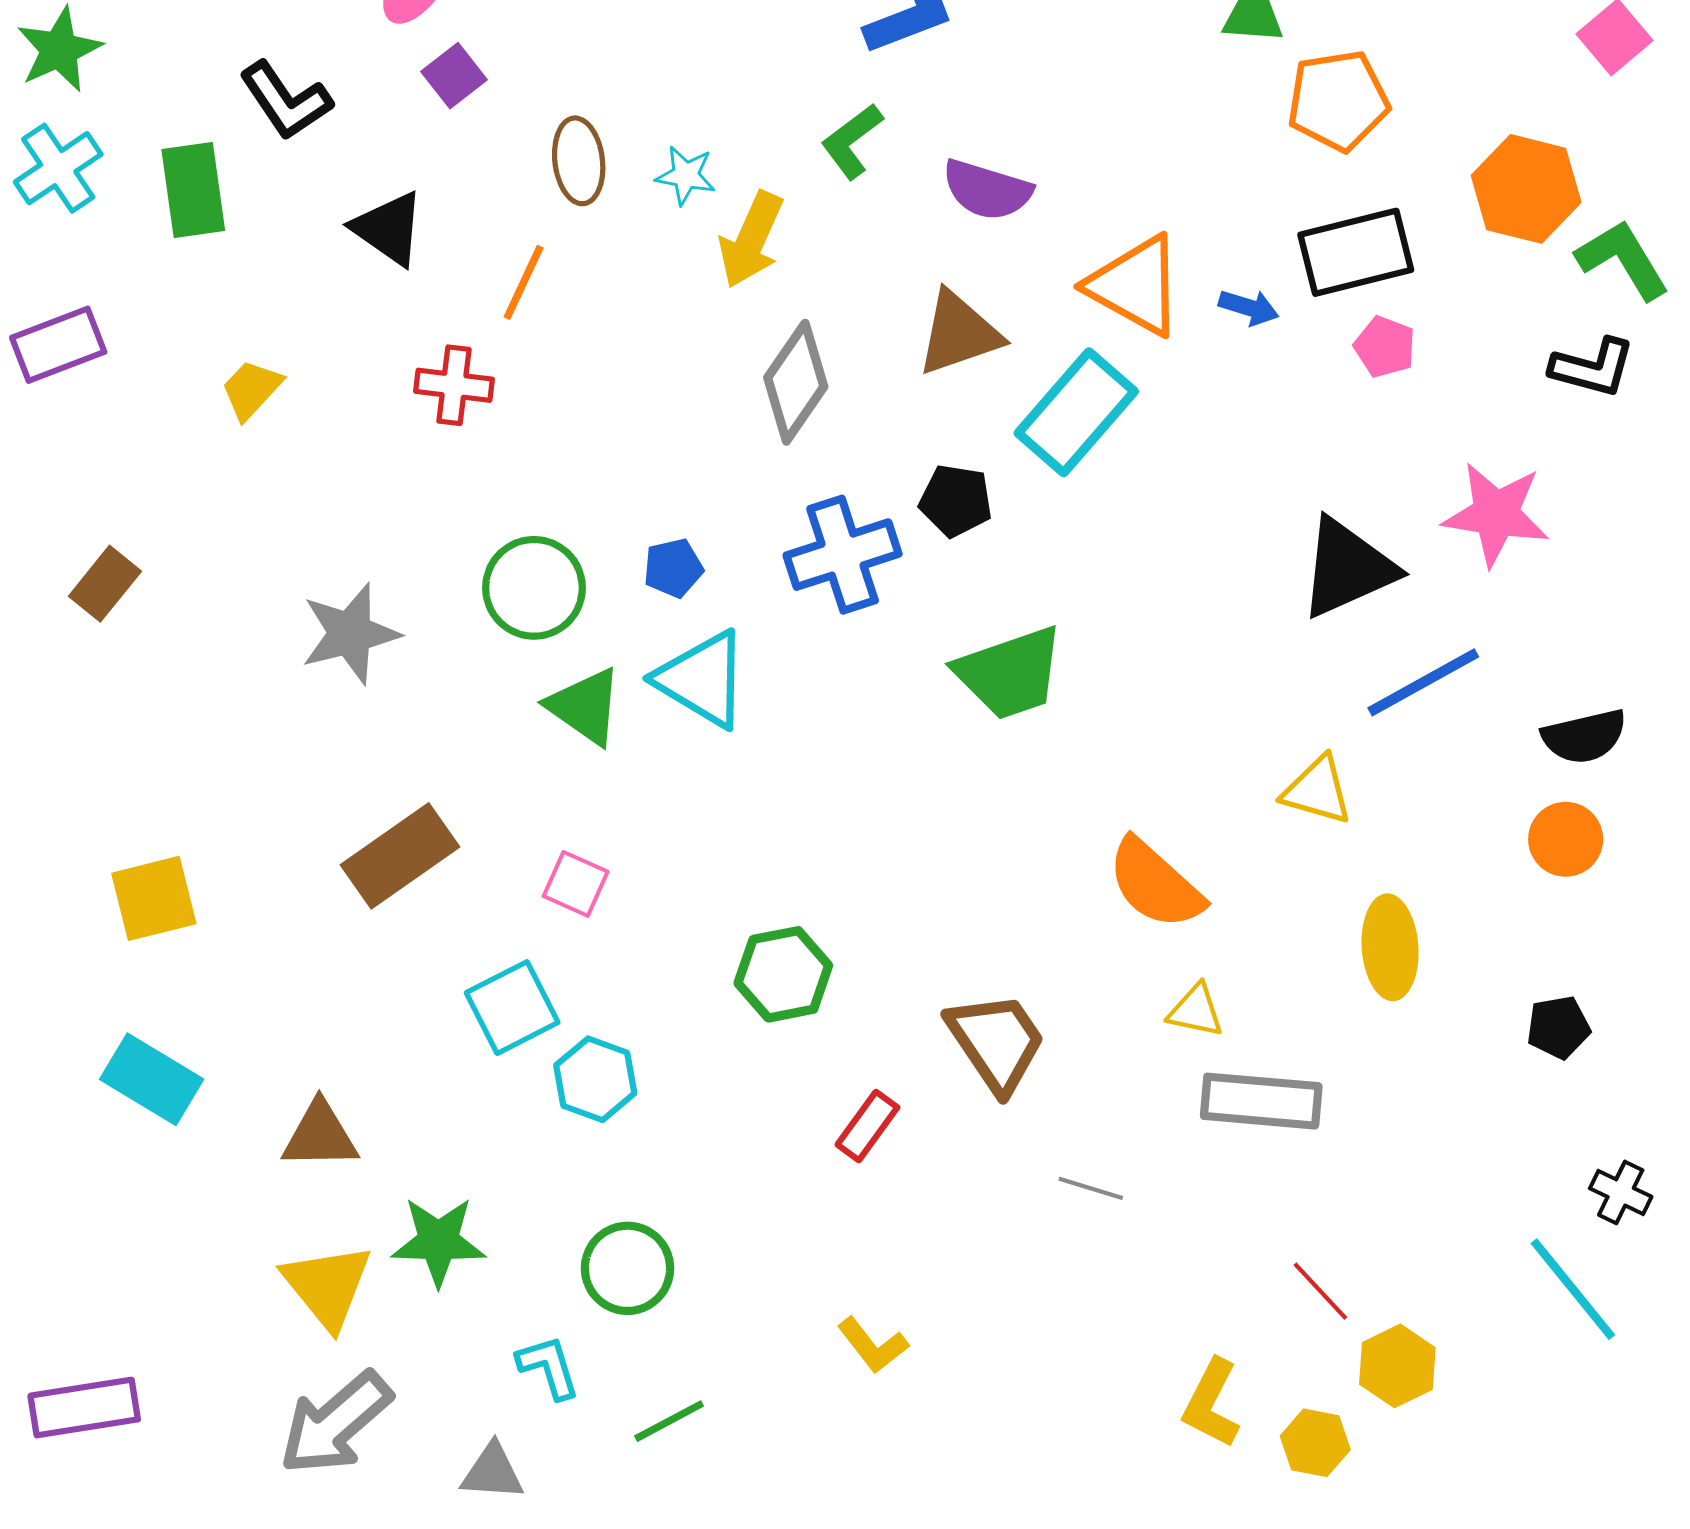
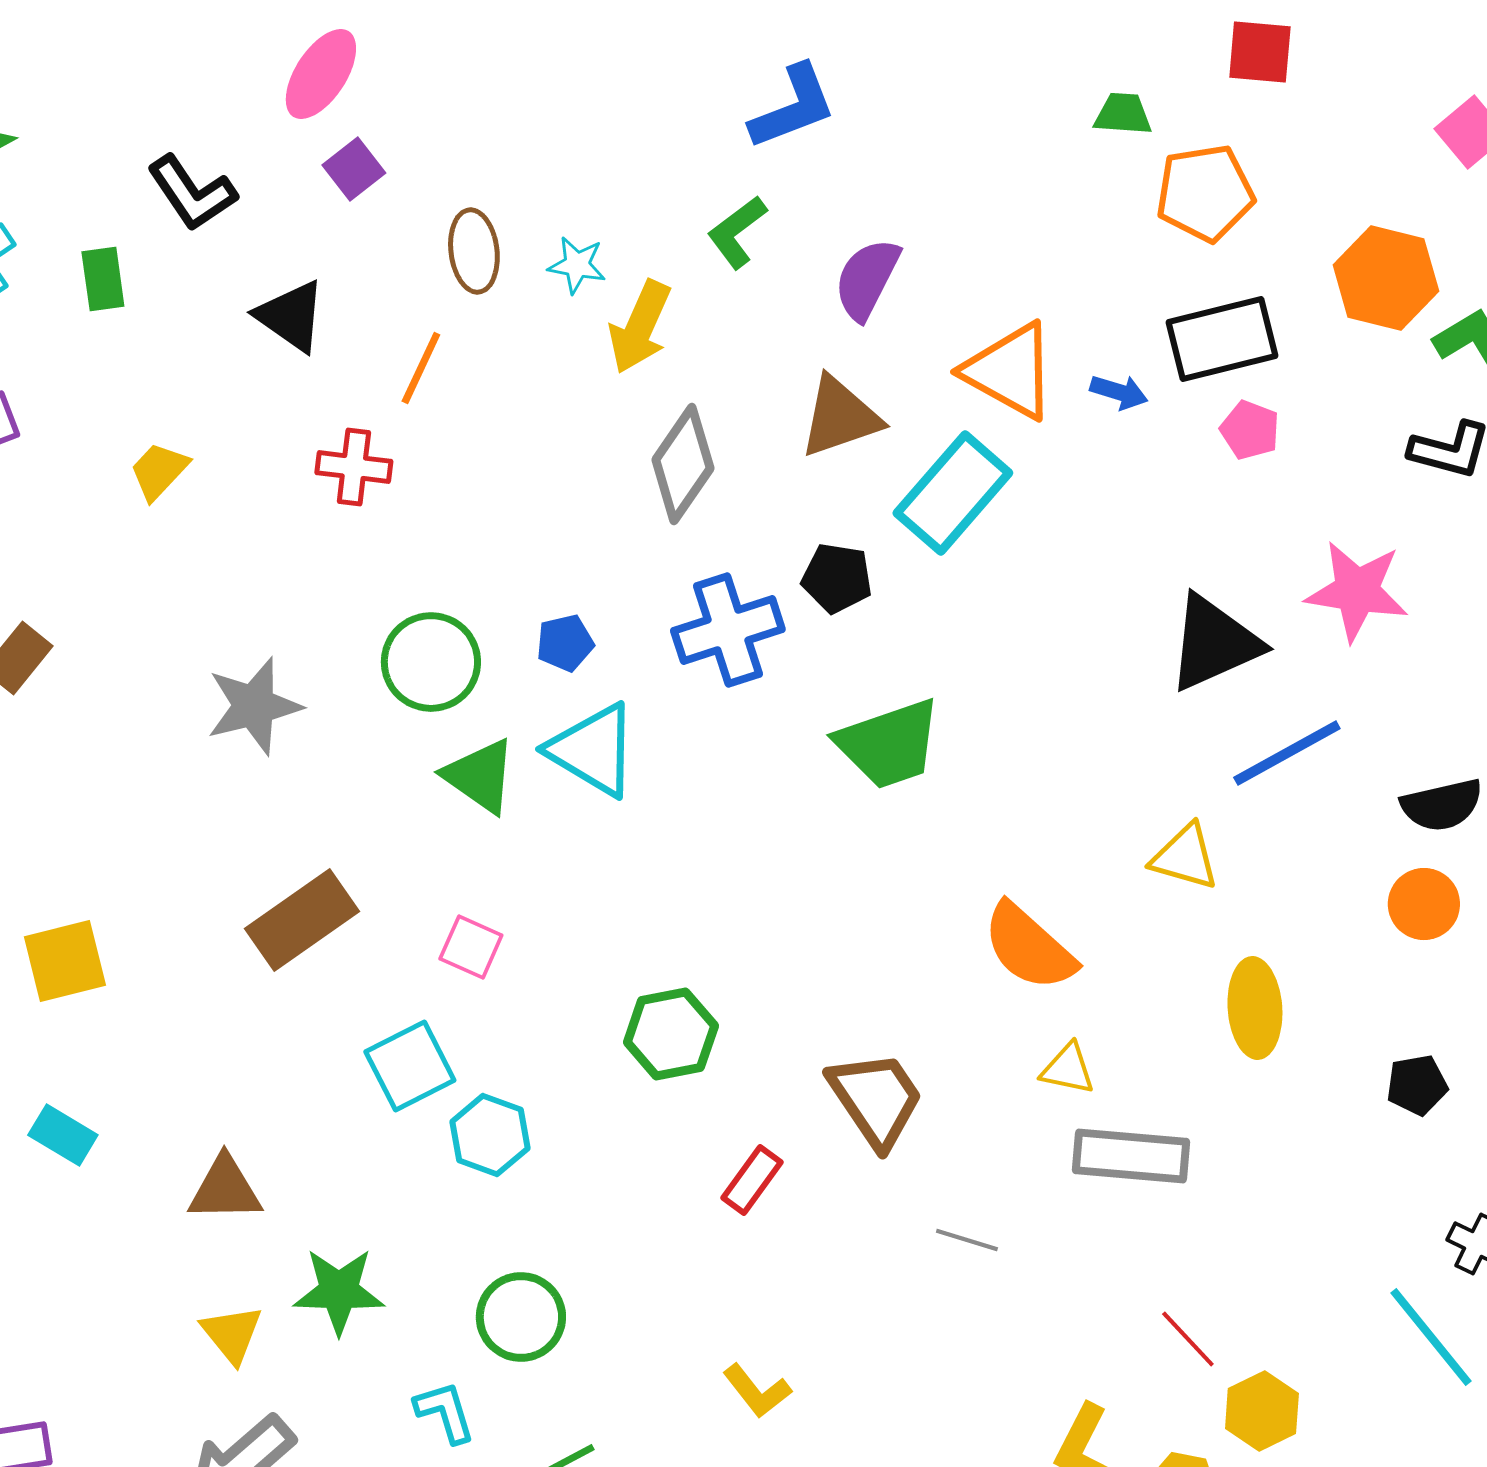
green rectangle: (193, 190) -> (103, 279), size x0.7
purple semicircle: (987, 190) -> (867, 279), turned 100
cyan rectangle: (152, 1079) -> (63, 1135), size x0.7
yellow triangle: (327, 1286) -> (232, 1334), size x0.7

